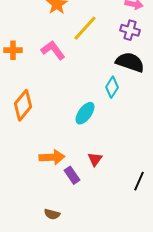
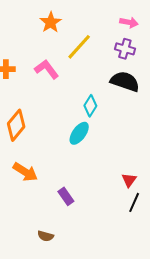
cyan diamond: (112, 87) -> (90, 106), moved
orange arrow: (52, 157) -> (25, 172), moved, turned 35
red triangle: (95, 159) -> (129, 180), moved

